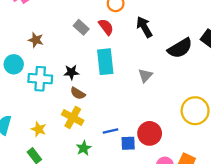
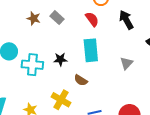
gray rectangle: (81, 27) -> (57, 18), moved
brown star: (36, 40) -> (34, 18), moved
brown semicircle: (78, 93) -> (81, 80), moved

